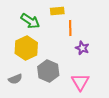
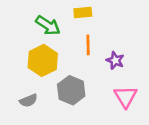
orange line: (70, 28) -> (88, 45), moved
pink triangle: (80, 82) -> (126, 97), moved

